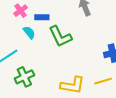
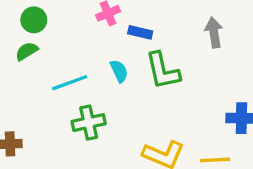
cyan semicircle: (29, 32) -> (119, 71), moved

